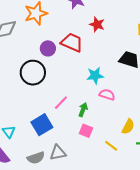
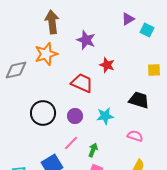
purple circle: (48, 48) -> (75, 116), moved
pink semicircle: (107, 95) -> (135, 136), moved

